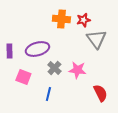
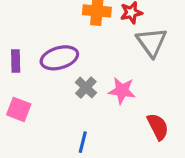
pink square: (23, 77) -> (19, 109), moved
blue line: (48, 94) -> (83, 142), moved

